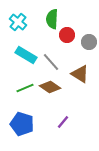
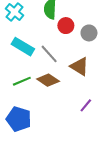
purple line: (63, 122) -> (86, 105), moved

